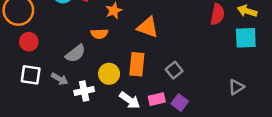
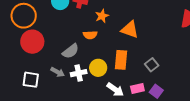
red circle: (29, 42) -> (32, 42), size x1.5
white square: (31, 75) -> (31, 80), moved
white cross: (84, 91) -> (79, 73), moved

